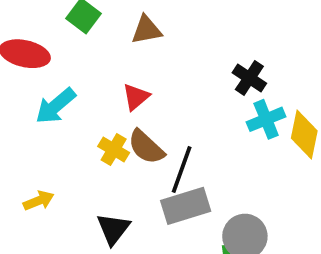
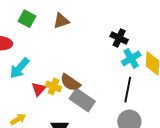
red triangle: (136, 97) -> (39, 89), moved
black line: (182, 170) -> (128, 90), moved
gray rectangle: (186, 206) -> (82, 100), moved, turned 60

